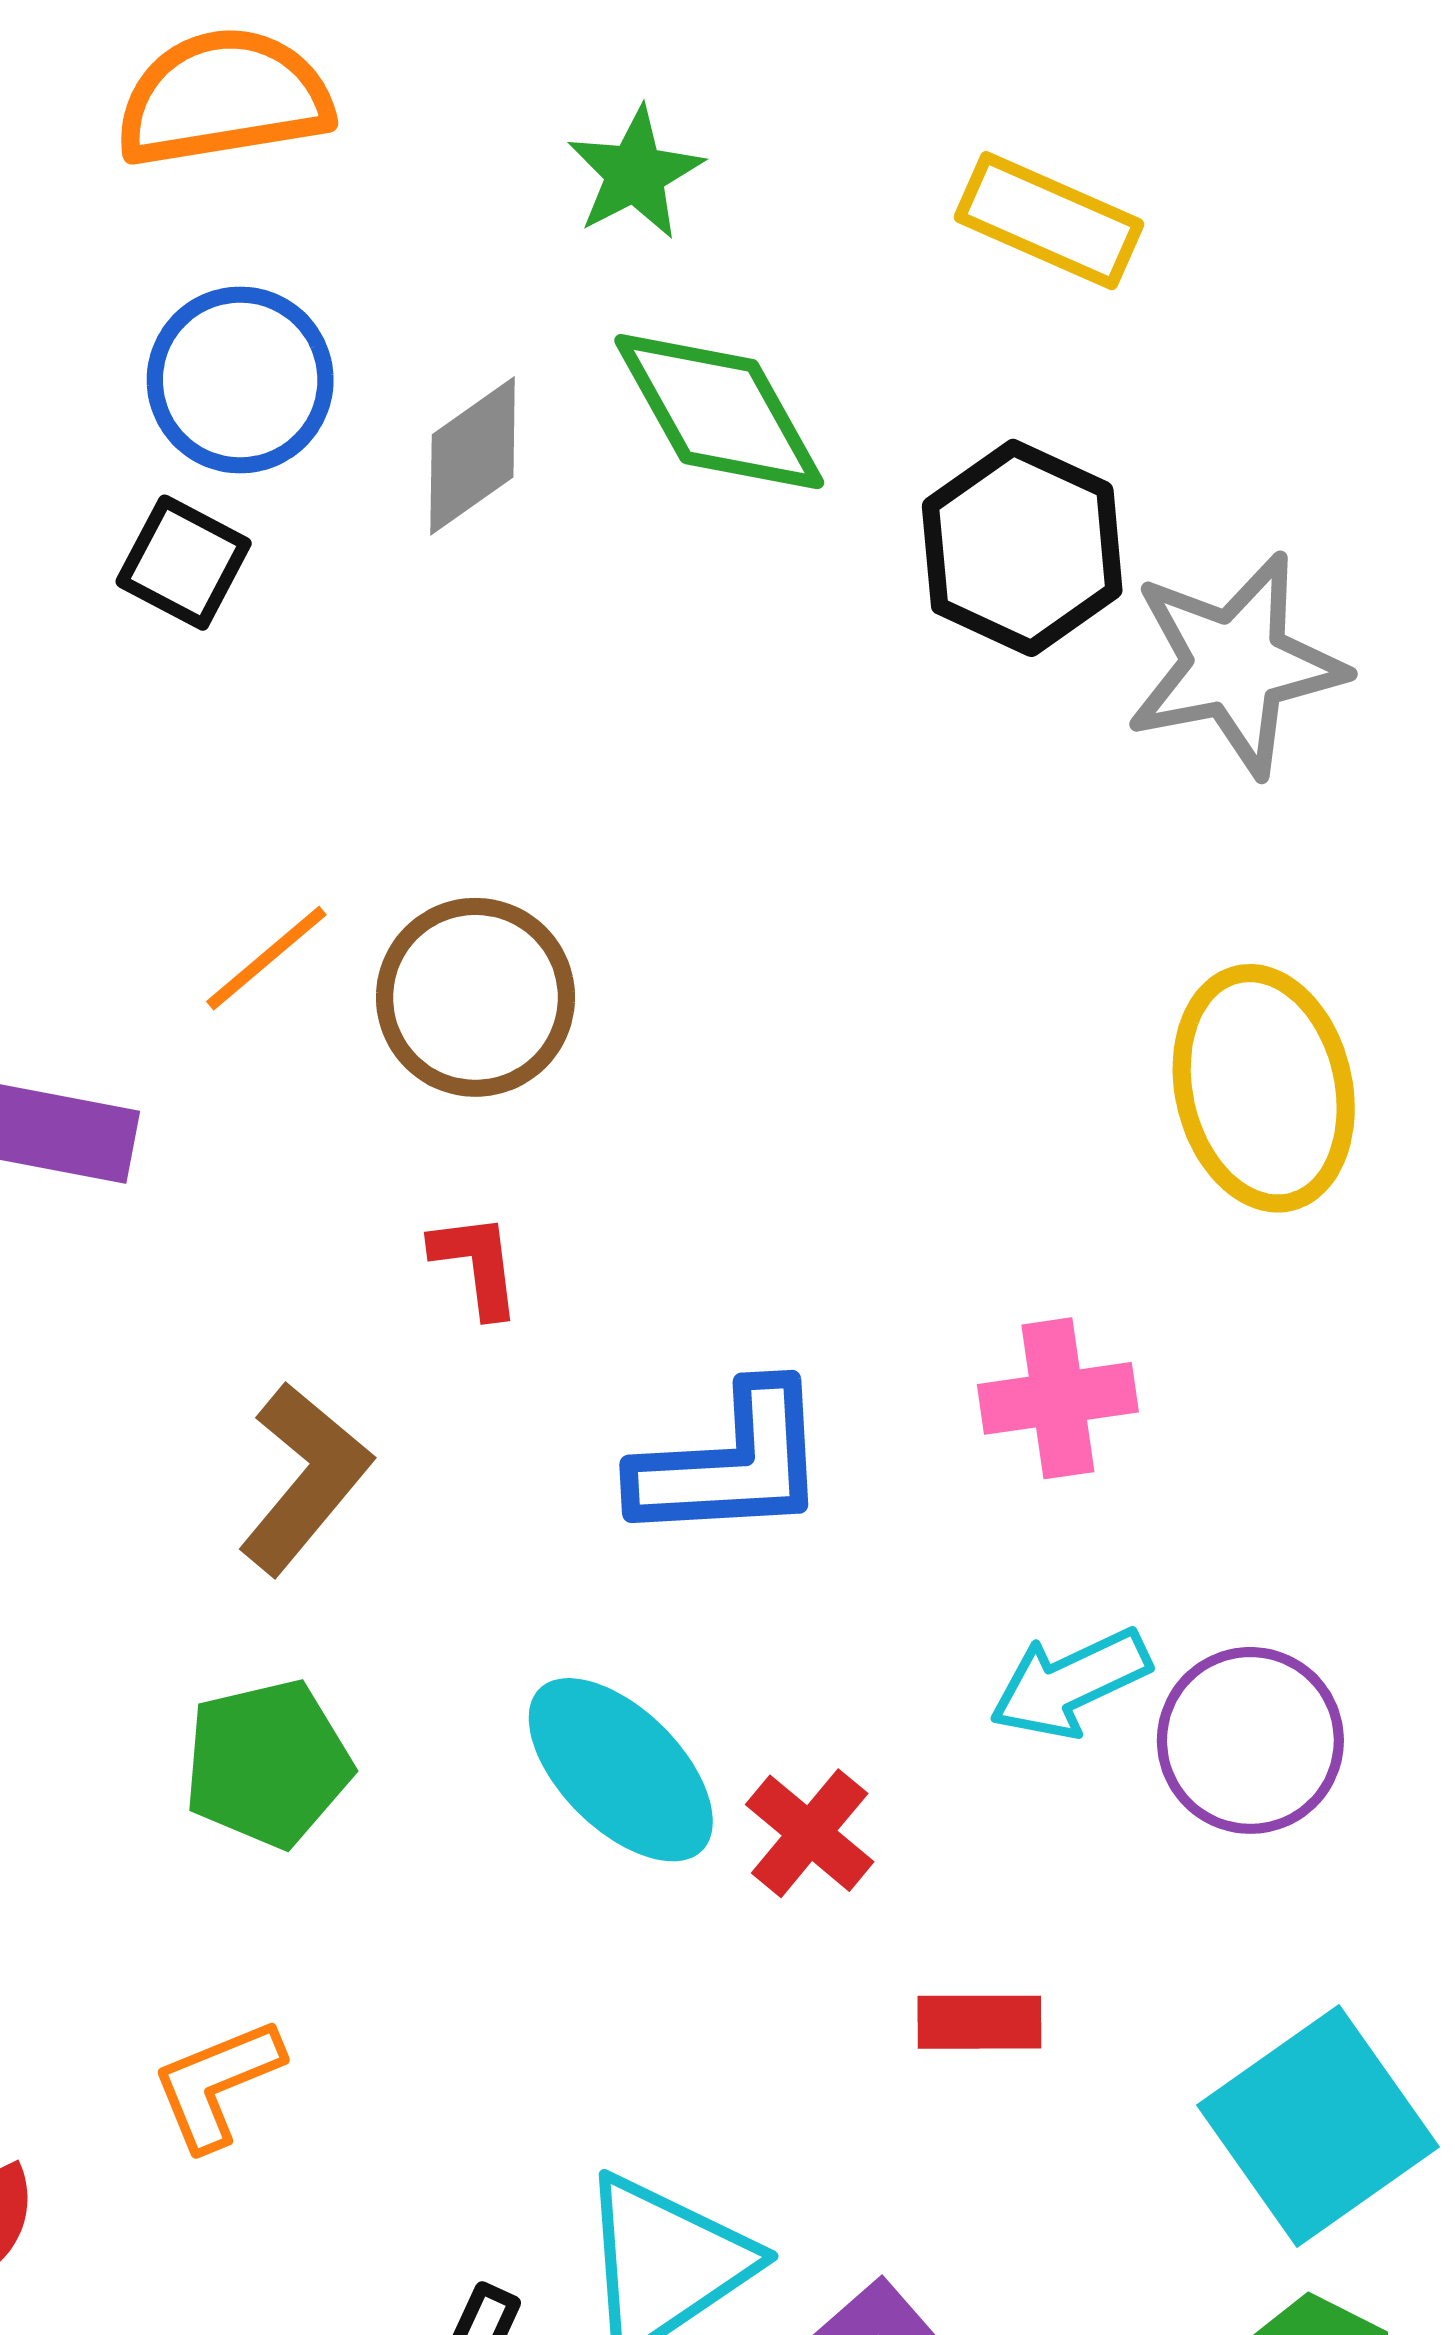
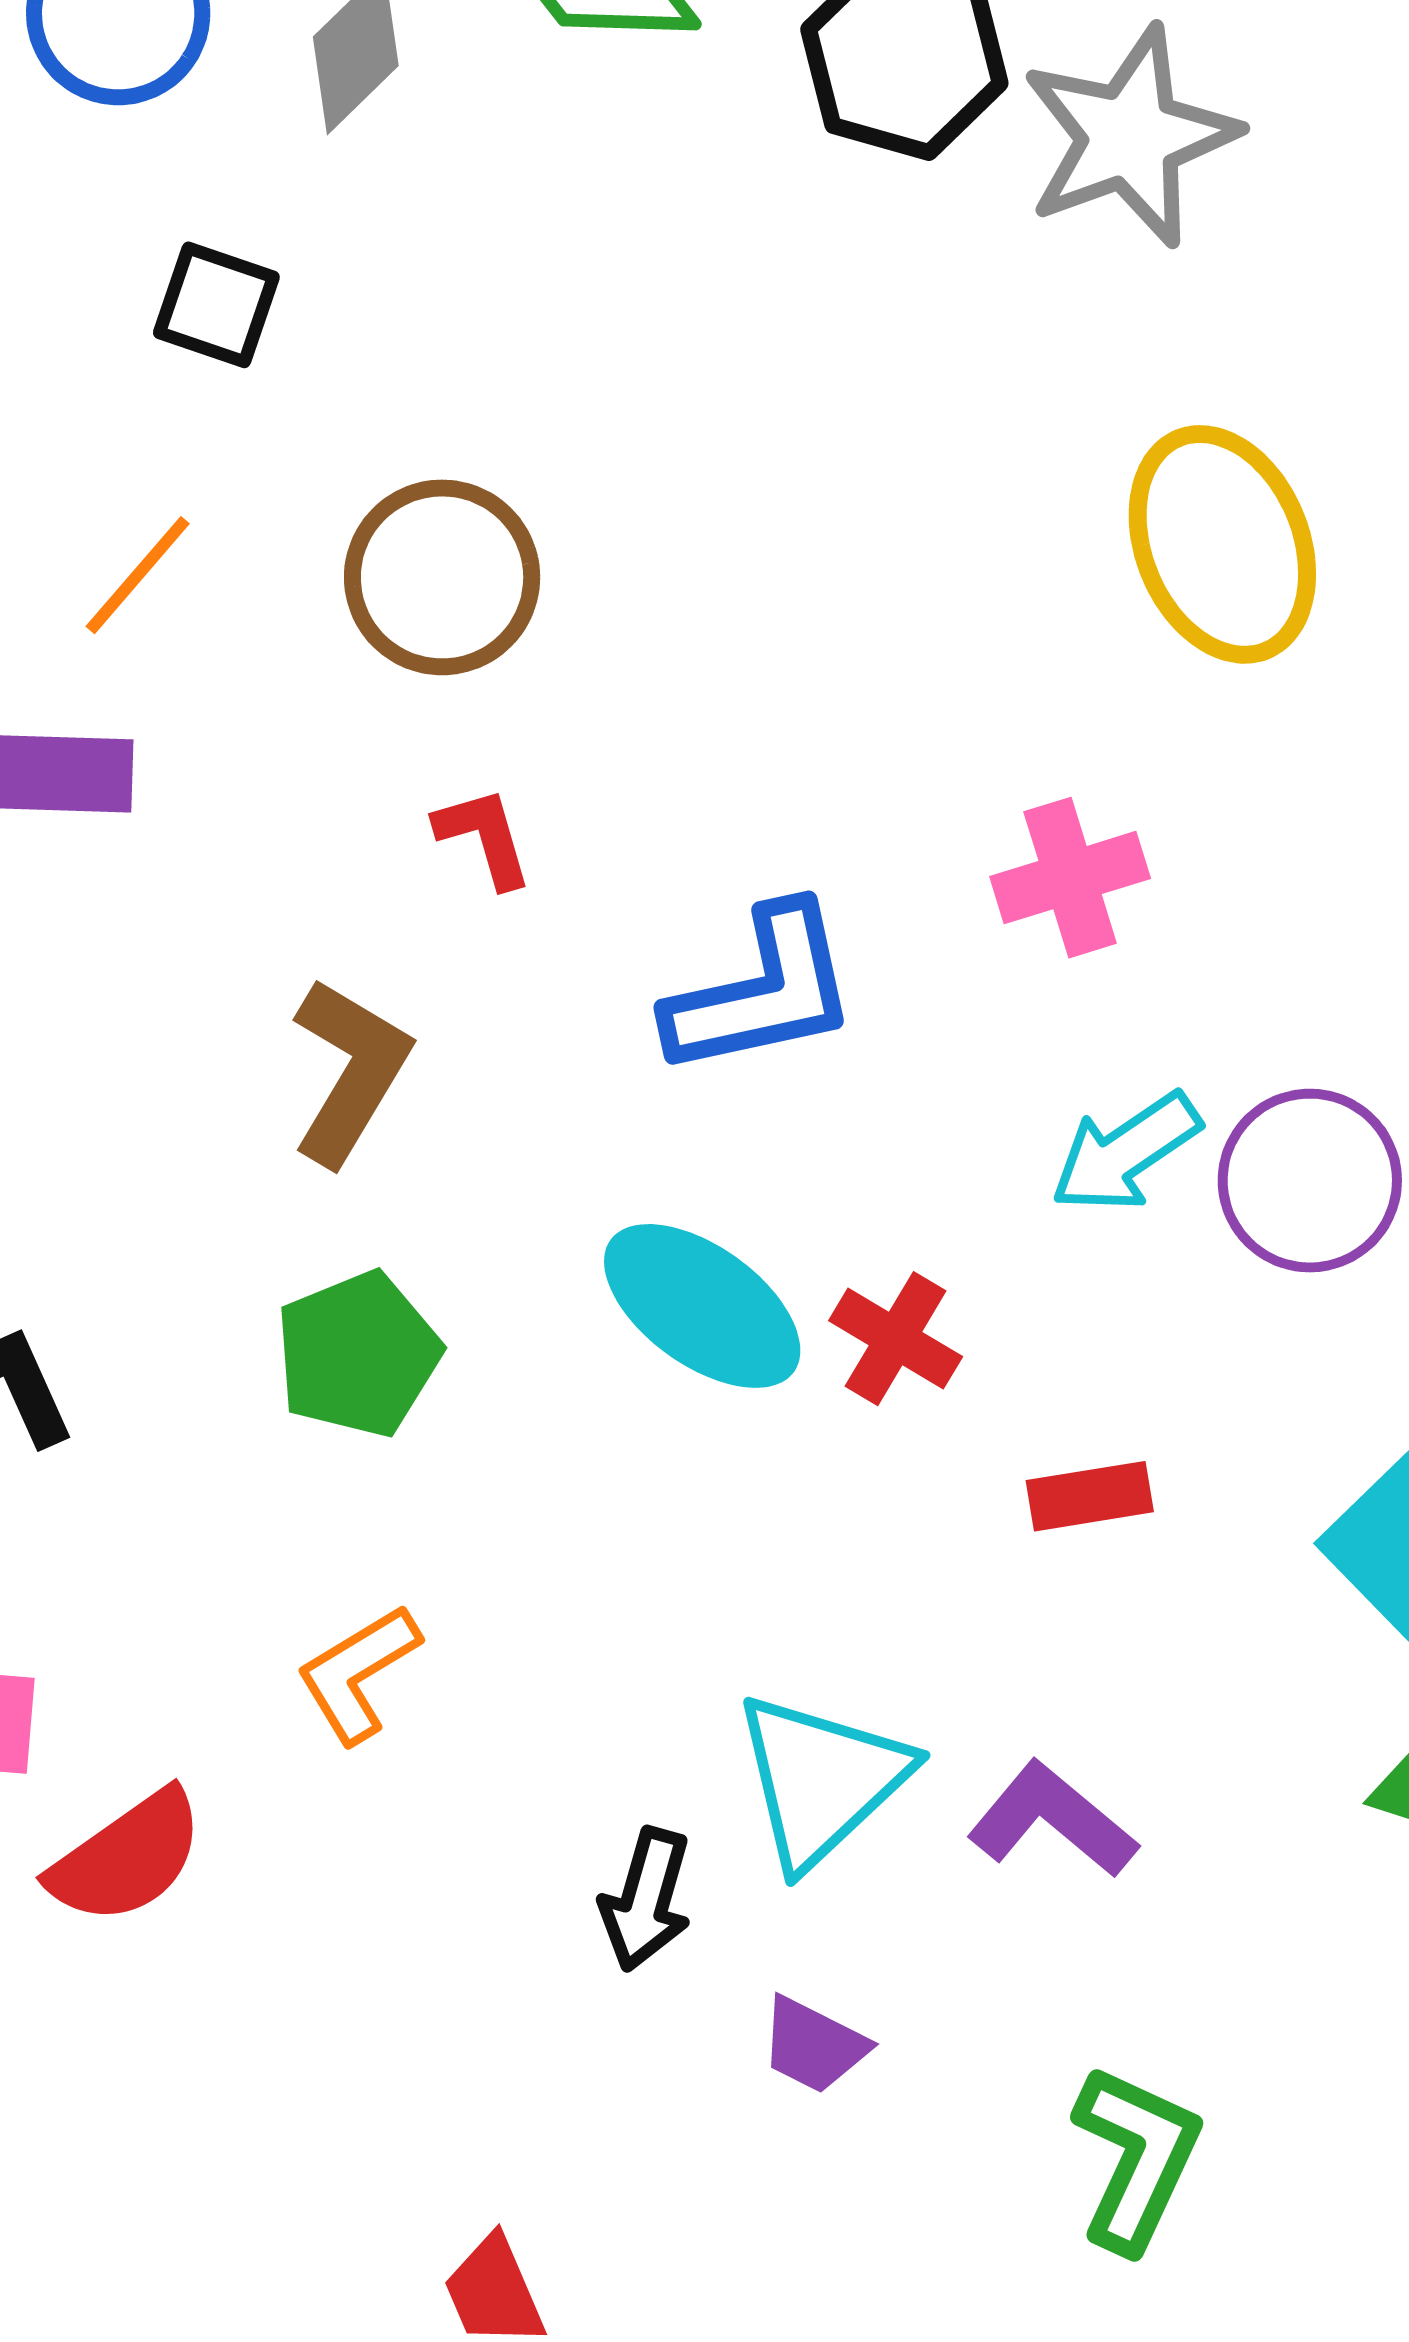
black square: (184, 563) -> (216, 305), moved
orange line: (266, 958) -> (138, 575), moved

